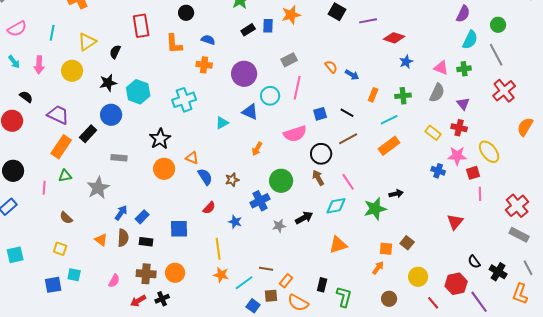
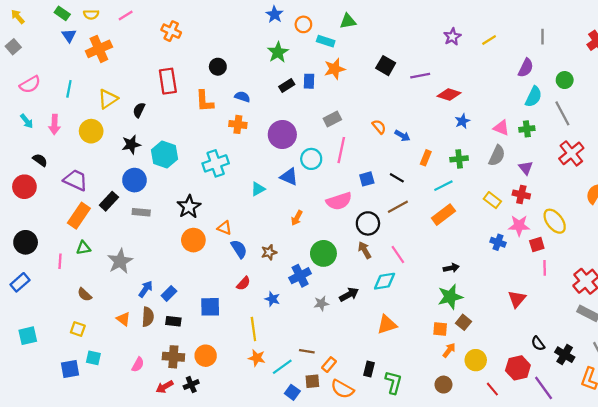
gray rectangle: (119, 158) -> (141, 212), moved
green star: (375, 209) -> (450, 297), moved
orange arrow: (378, 268) -> (449, 350), moved

